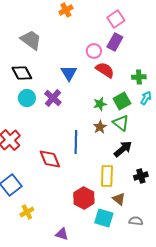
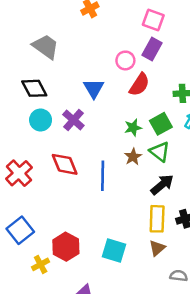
pink square: (116, 19) -> (153, 20), turned -36
red semicircle: (105, 70) -> (139, 85), turned 90
red diamond: (50, 159) -> (65, 164), moved
yellow rectangle: (107, 176) -> (157, 219), moved
red hexagon: (84, 198) -> (66, 247), moved
brown triangle: (119, 199) -> (157, 248), turned 40
cyan square: (104, 218) -> (114, 250), moved

